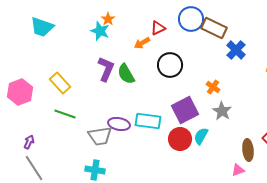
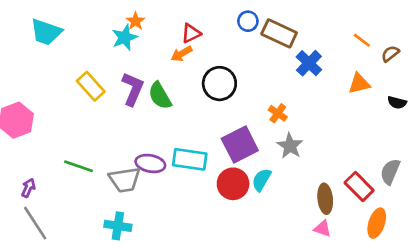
blue circle: (191, 19) -> (248, 21), size x0.6
red triangle: (158, 28) -> (191, 33), moved
cyan star: (100, 31) -> (125, 37), turned 30
yellow rectangle: (60, 83) -> (91, 86), moved
green line: (65, 114) -> (79, 166), moved
pink triangle: (238, 170) -> (322, 229), moved, turned 40

